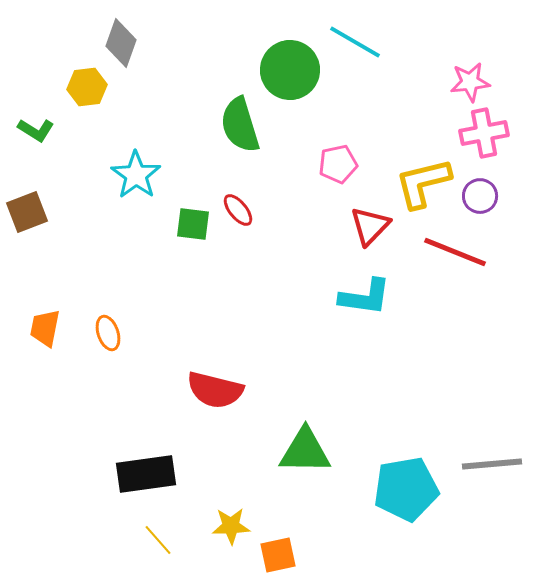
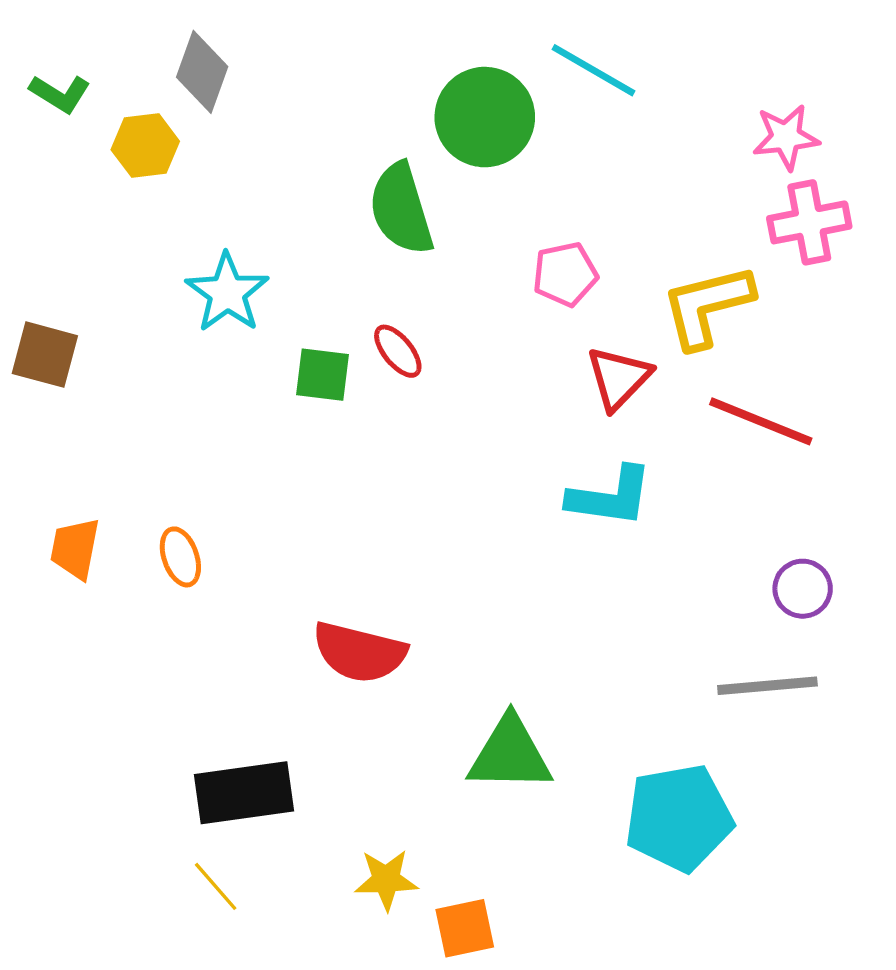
green L-shape: (36, 130) -> (60, 94), moved
purple circle: (480, 196) -> (803, 589), moved
brown square: (27, 212) -> (45, 355), turned 36
gray line: (492, 464) -> (767, 686), moved
yellow line: (158, 540) -> (216, 886), moved

